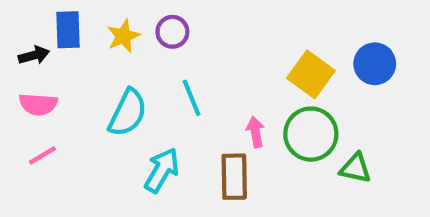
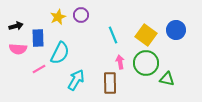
blue rectangle: (68, 30) -> (38, 38), moved
cyan line: (192, 98) -> (113, 35), moved
pink line: (42, 155) -> (39, 69), moved

